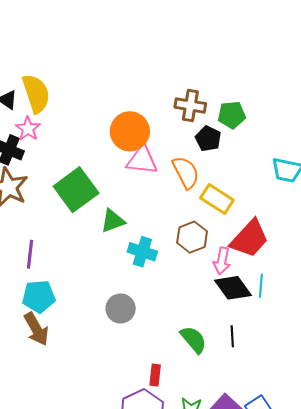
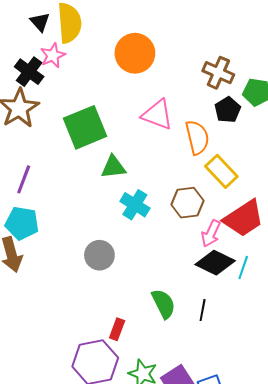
orange circle: (130, 131) -> (135, 53), moved
black diamond: (233, 288) -> (215, 263), turned -42

